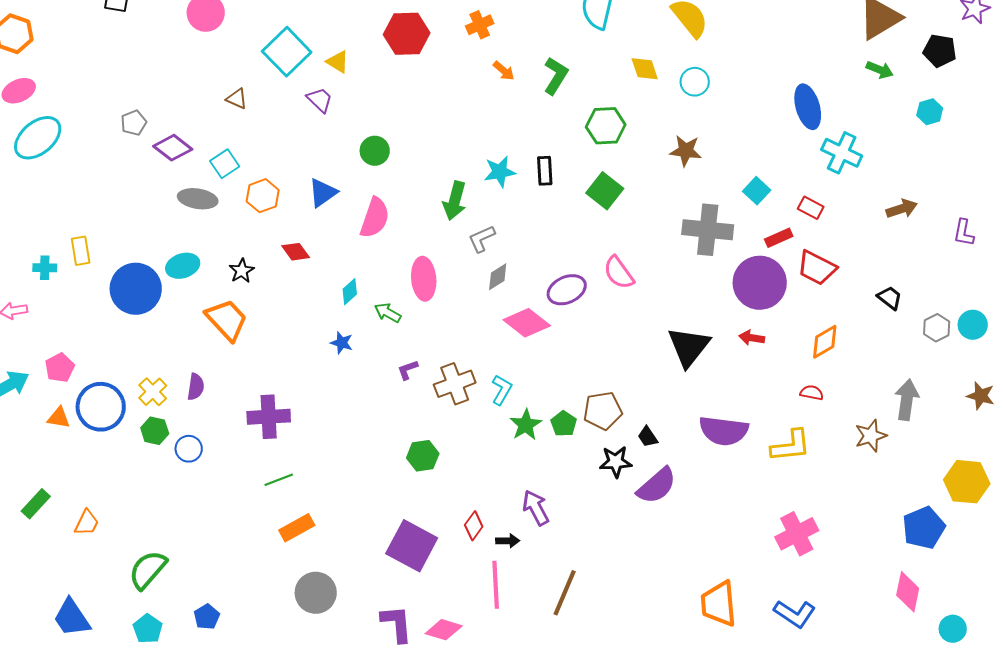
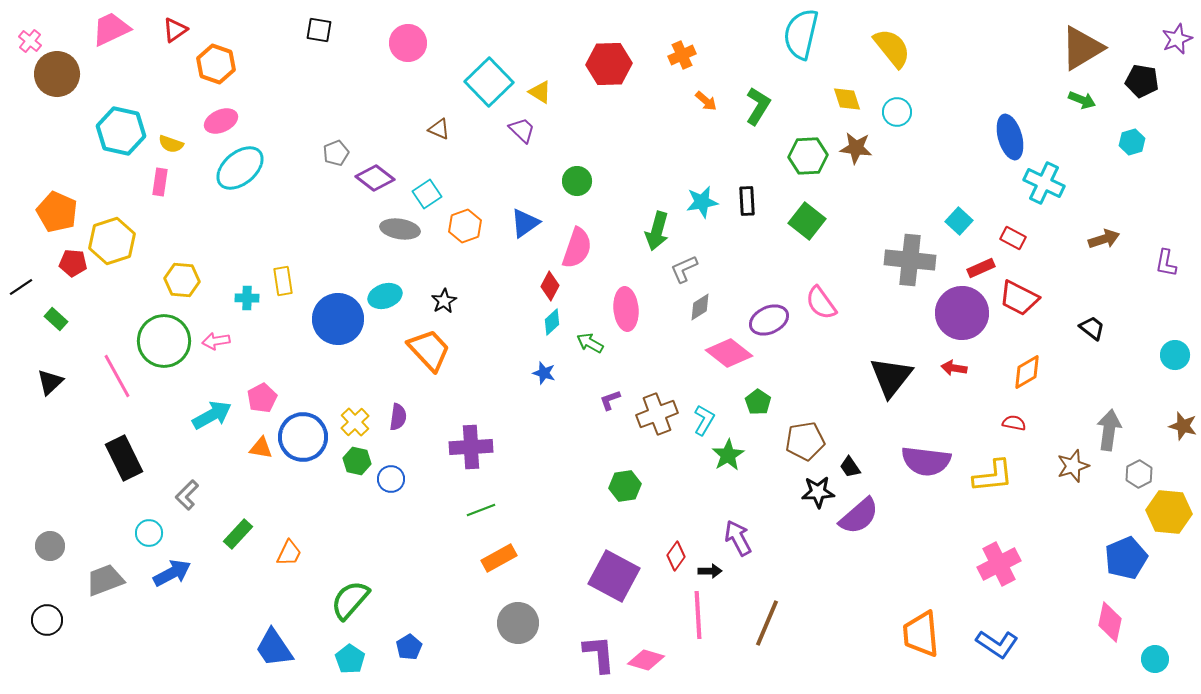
brown star: (686, 151) -> (856, 148), moved
red diamond: (296, 252) -> (550, 286), moved, turned 64
gray hexagon: (937, 328) -> (1139, 474), moved
green pentagon: (564, 424) -> (758, 402), moved

